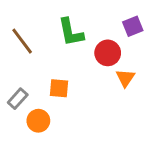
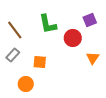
orange triangle: (125, 78) -> (93, 58), moved
gray rectangle: (18, 99) -> (13, 55), moved

